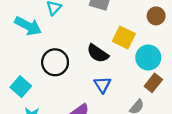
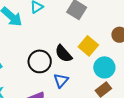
black circle: (55, 62) -> (40, 61), moved

